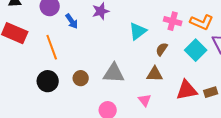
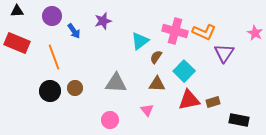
pink cross: (173, 21) -> (175, 31), size x1.4
brown semicircle: (162, 49) -> (156, 57), moved
cyan square: (196, 50) -> (184, 71), moved
brown circle: (81, 78) -> (75, 88), moved

